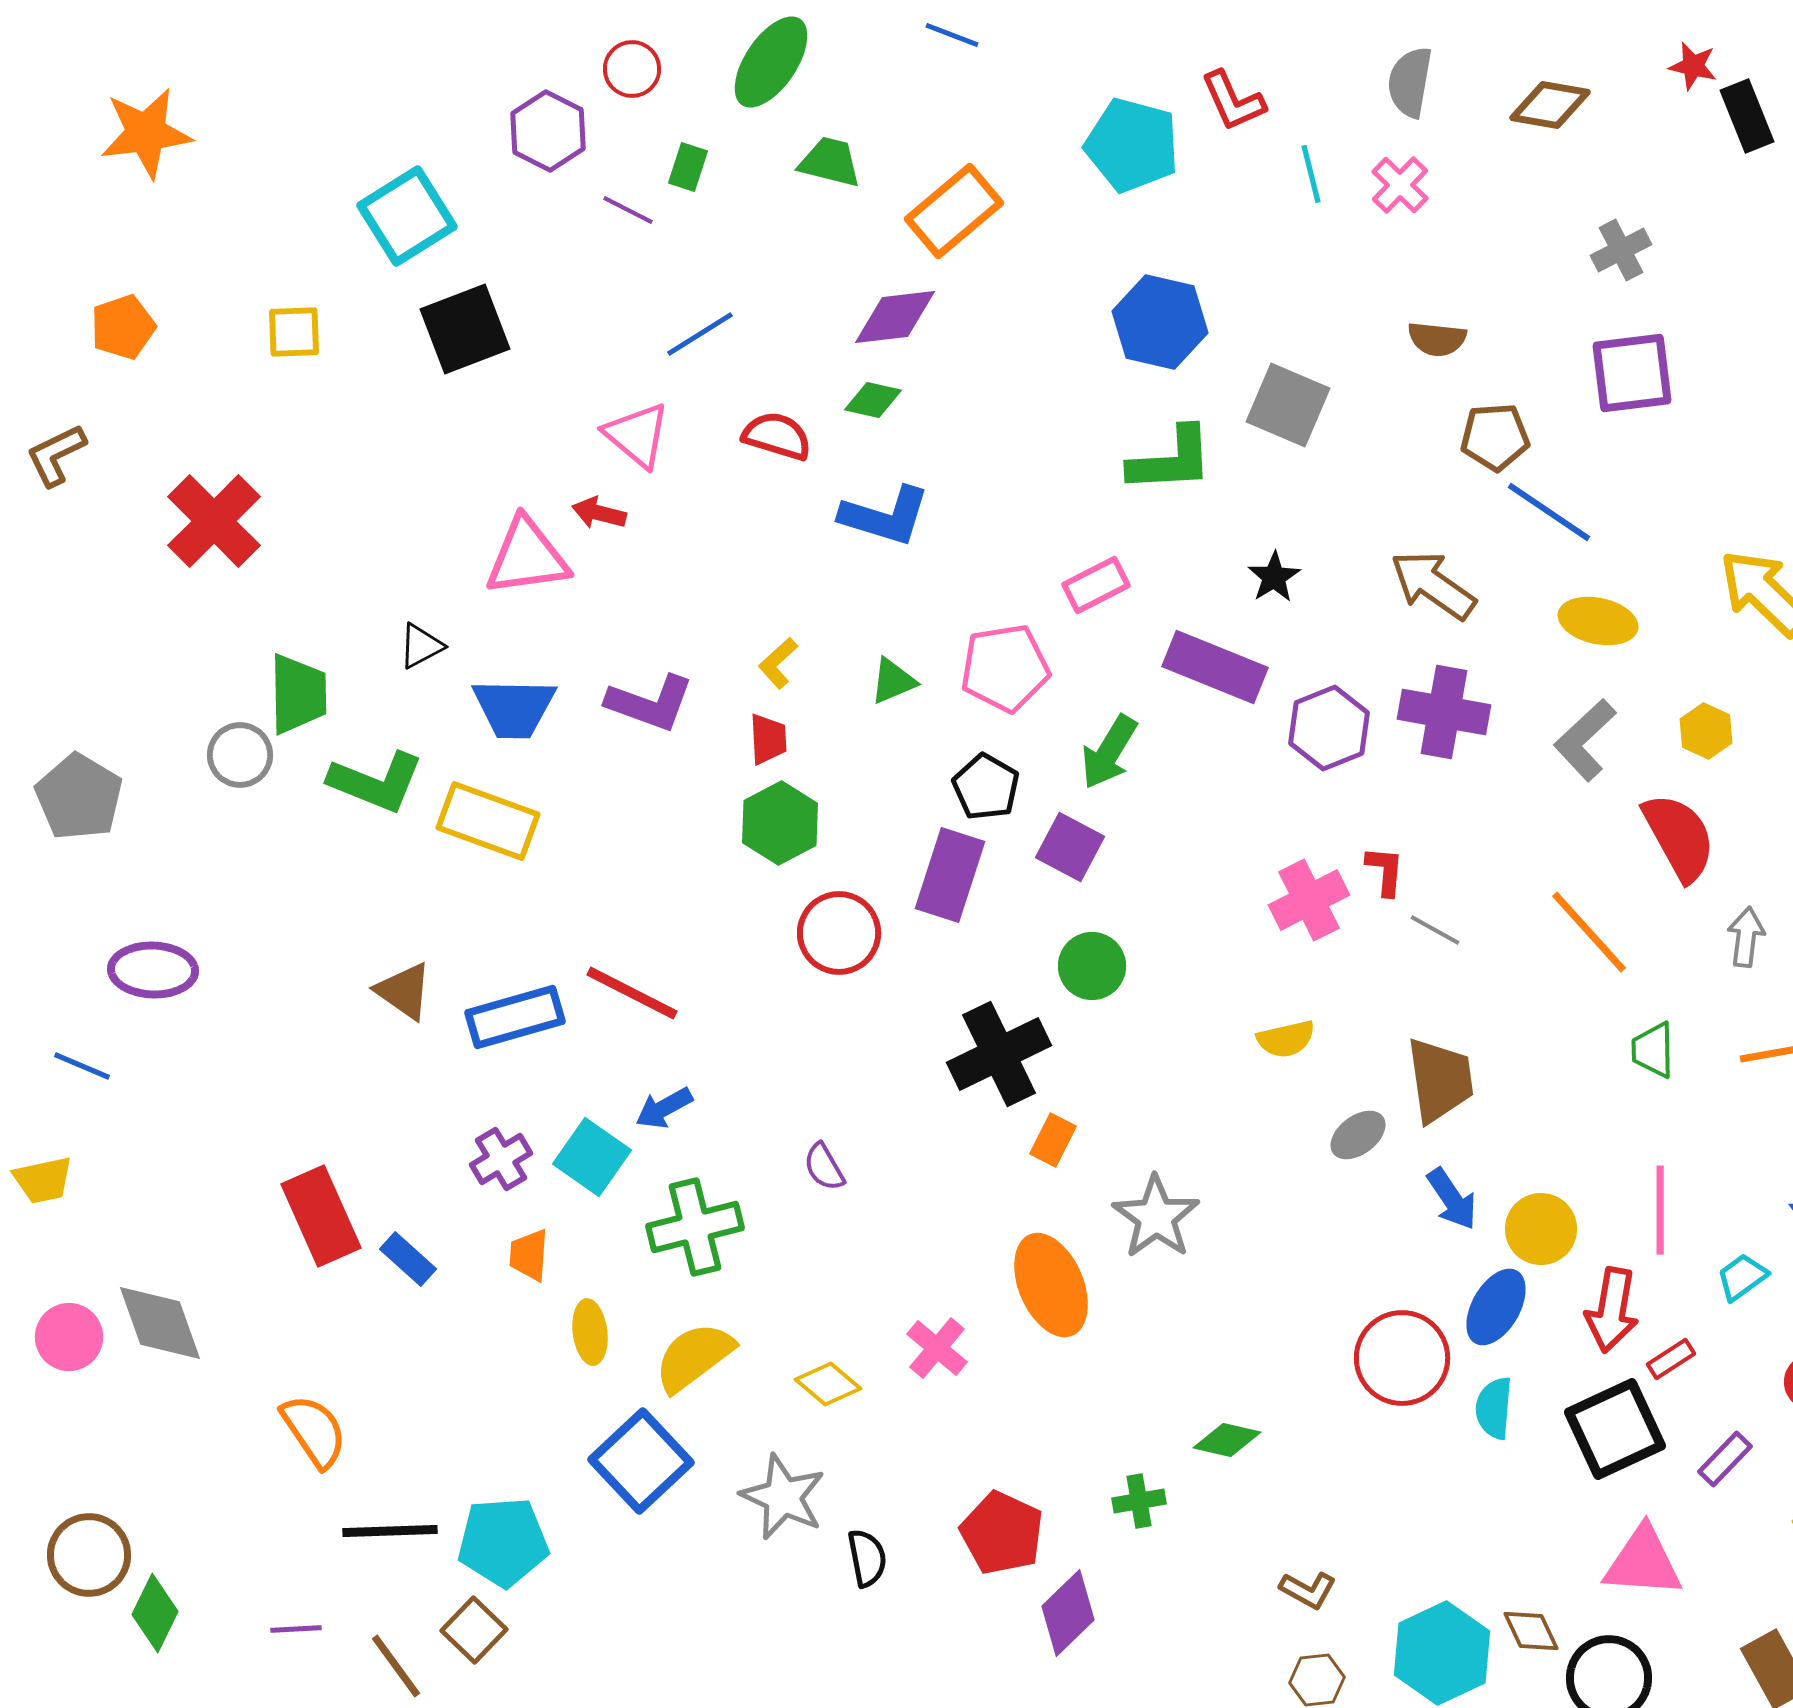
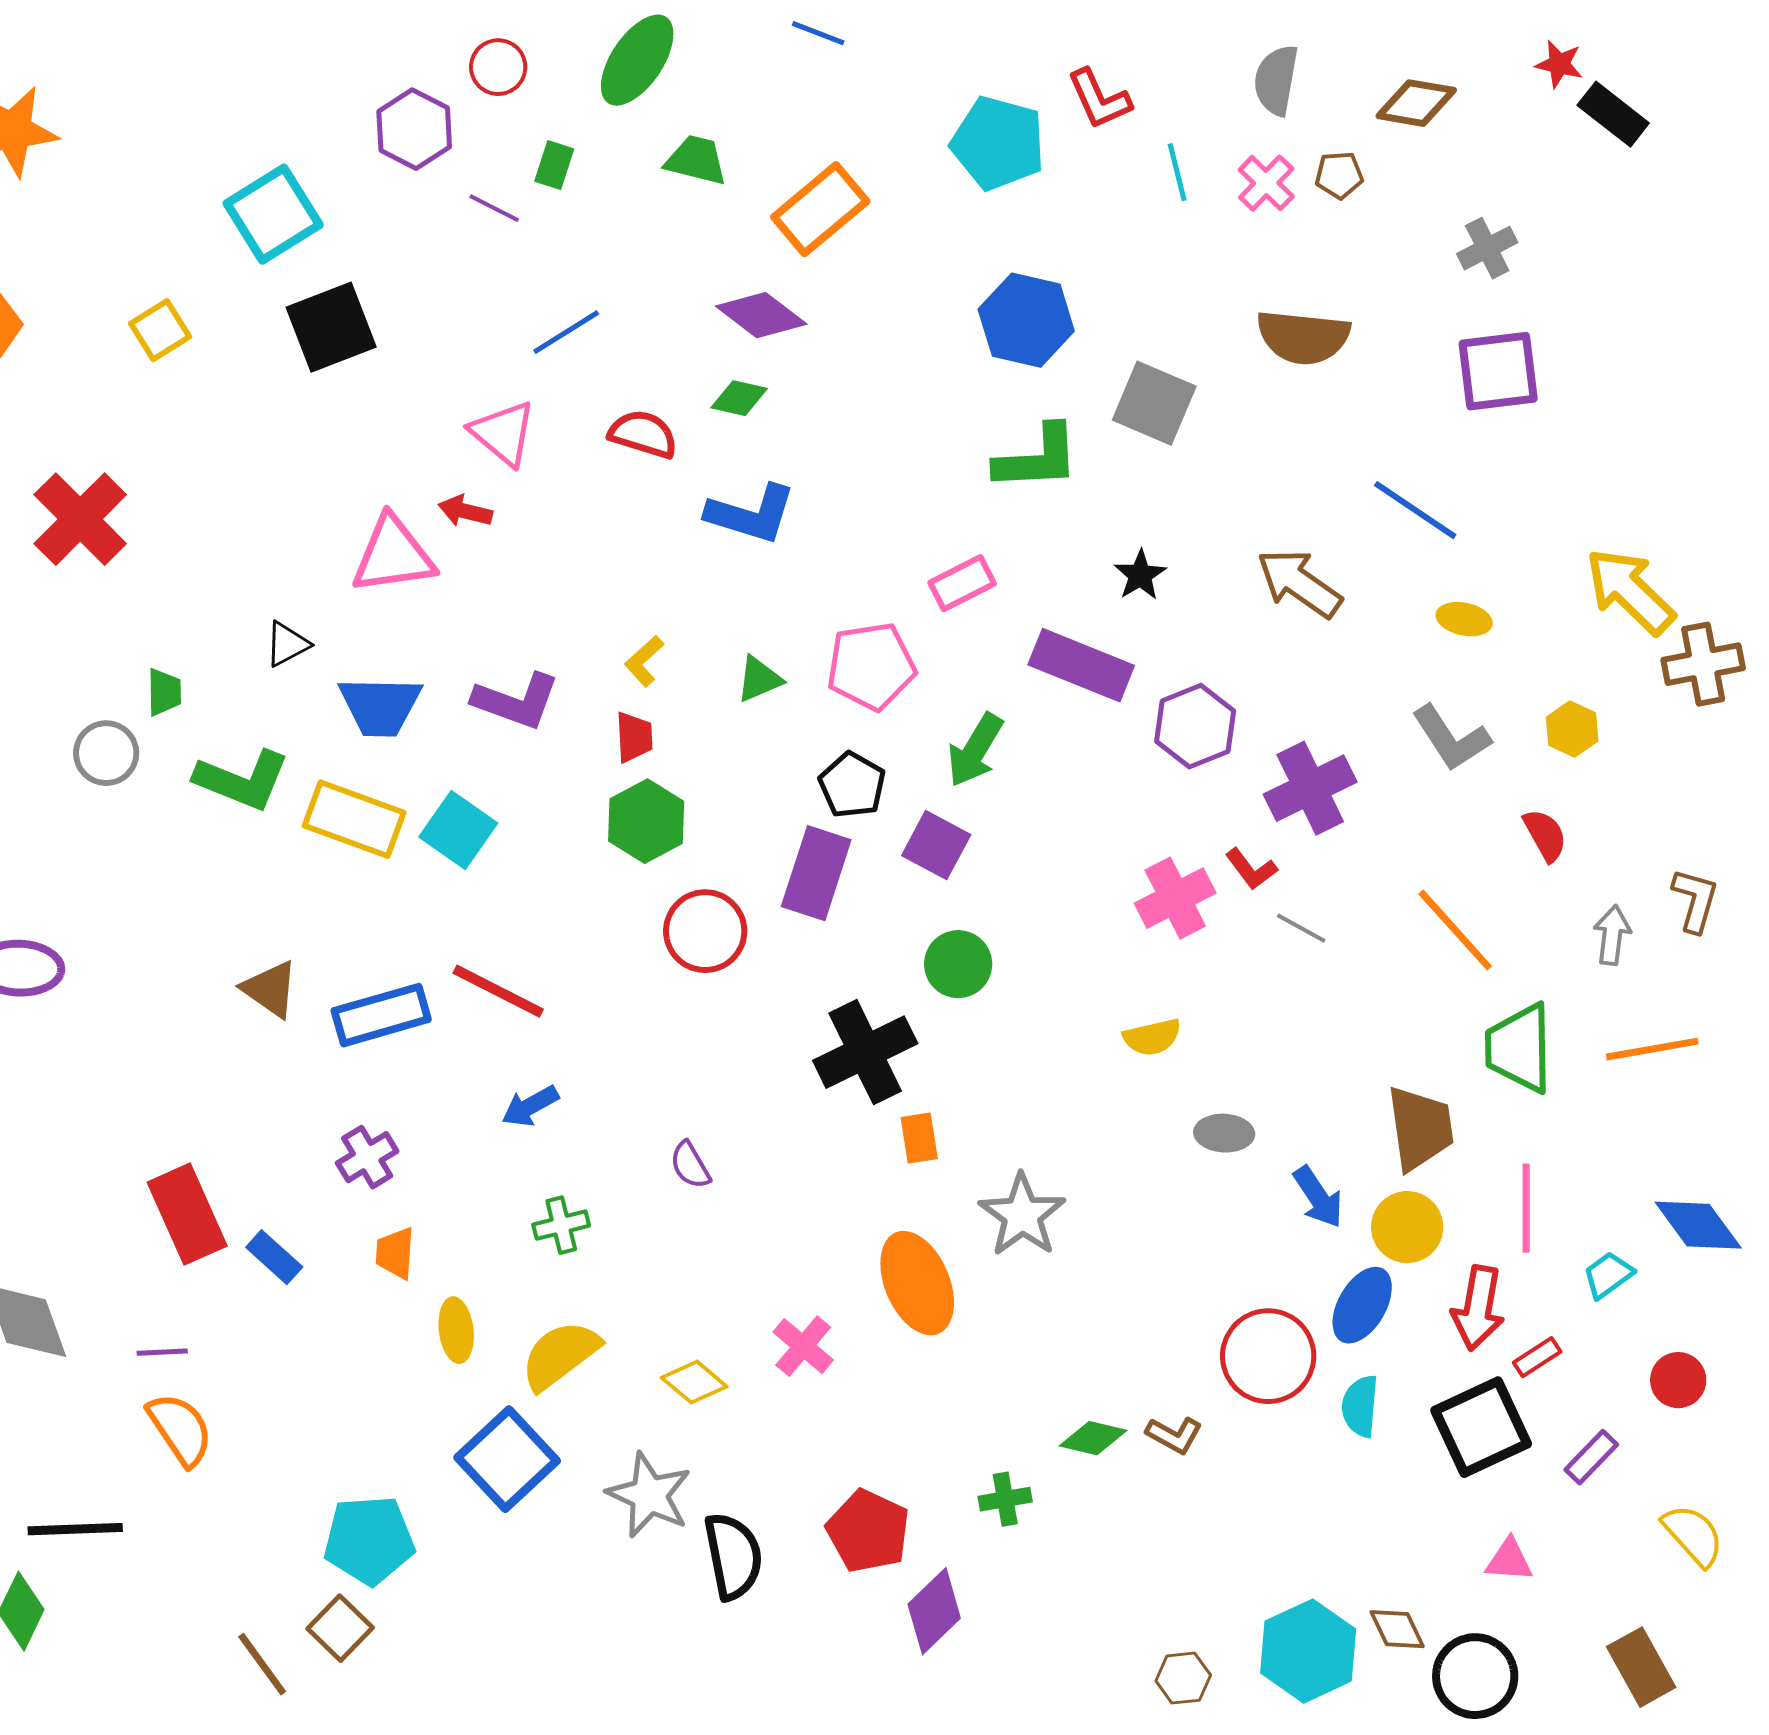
black rectangle: (1747, 116) -> (1613, 114), turned -30
purple diamond: (895, 317) -> (761, 315), turned 44
yellow square: (294, 332) -> (160, 330), turned -30
brown semicircle: (1437, 339) -> (1303, 337), size x1.6
brown pentagon: (1495, 437) -> (1339, 175), moved, size x0.7
yellow ellipse: (1598, 621) -> (1464, 619), size x0.7
green trapezoid: (298, 694) -> (164, 692), size x0.6
purple cross: (1444, 712) -> (1310, 788), moved, turned -36
gray L-shape: (1585, 740) -> (1451, 738), turned -80
red semicircle: (1679, 837) -> (1545, 835), size x0.6
red L-shape: (1385, 871) -> (1251, 869), turned 138
green trapezoid: (1653, 1050) -> (1519, 1048), size x1.6
brown trapezoid: (1440, 1080) -> (1420, 1128), moved
gray ellipse: (1358, 1135) -> (1224, 1133), turned 40
orange rectangle: (1053, 1140) -> (919, 1138), turned -36
cyan square: (592, 1157) -> (458, 830), moved
green cross: (695, 1227) -> (561, 1225), size x0.6
black line: (390, 1531) -> (75, 1529), moved
black semicircle: (867, 1558) -> (733, 1556), size x1.5
pink triangle: (1643, 1562) -> (1509, 1560), size x0.6
brown L-shape: (1308, 1590) -> (1174, 1435), moved
purple line: (296, 1629) -> (162, 1352), moved

